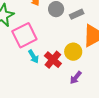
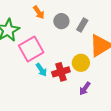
gray rectangle: (77, 14) -> (82, 25), turned -32
red cross: (53, 60) -> (61, 72), turned 36

